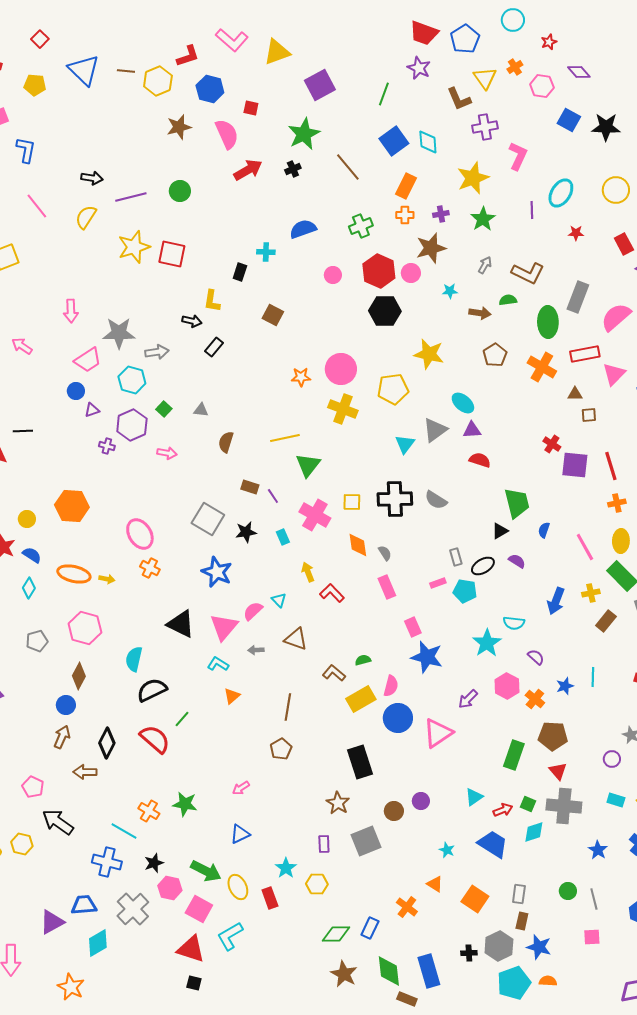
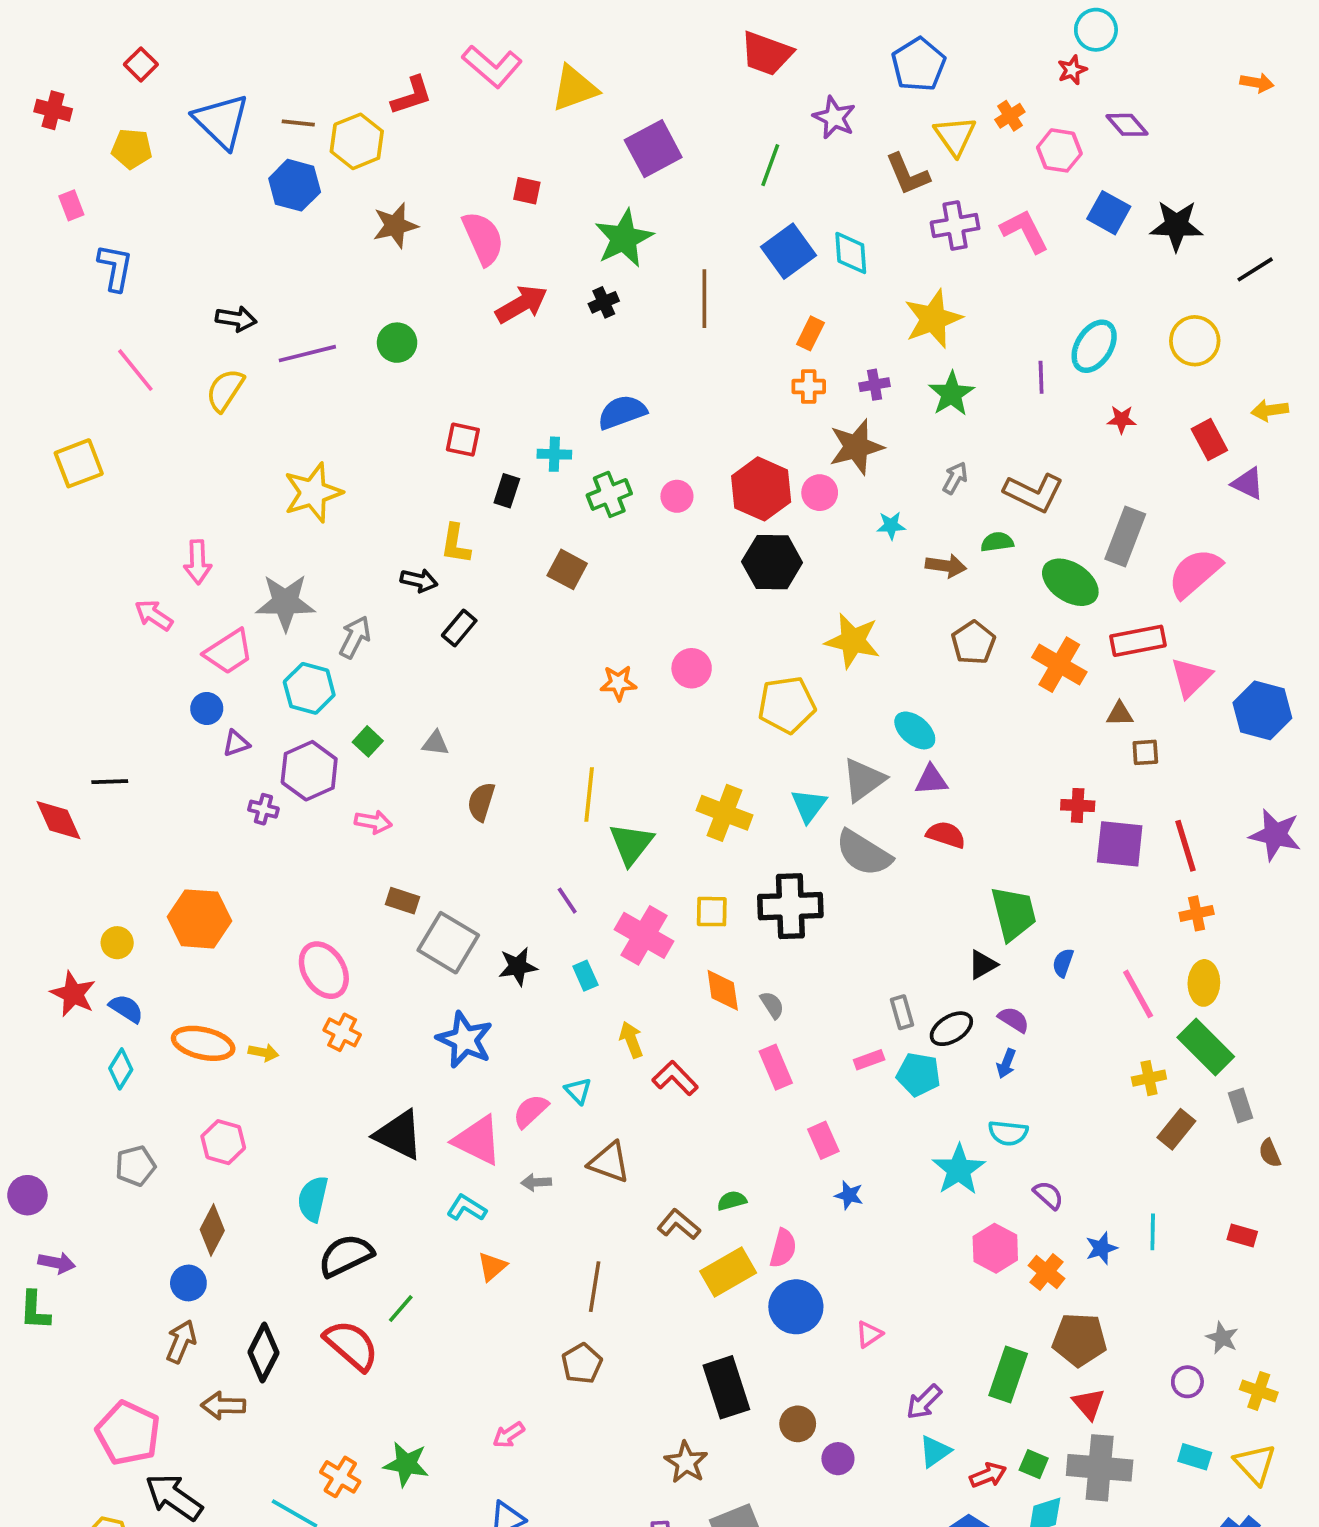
cyan circle: (513, 20) -> (1096, 30), moved
red trapezoid: (424, 33) -> (767, 54), moved
blue hexagon: (210, 89) -> (295, 185), moved
pink L-shape: (518, 156) -> (1025, 231), moved, turned -52
brown line: (348, 167) -> (704, 299), turned 40
orange rectangle: (406, 186) -> (811, 333), size x0.7
green cross: (361, 226) -> (609, 494), moved
yellow star: (134, 247) -> (313, 493), moved
red square: (172, 254) -> (463, 440), moved, size x0.7
green ellipse: (548, 322) -> (1070, 582), turned -56
pink arrow: (22, 346) -> (154, 615), moved
gray arrow: (157, 352) -> (355, 637), turned -55
pink circle: (341, 369) -> (692, 668), size x0.7
yellow cross: (343, 409) -> (725, 813), moved
yellow line: (285, 438) -> (589, 794), turned -72
red cross: (552, 444) -> (1078, 805), turned -30
brown rectangle: (250, 487) -> (403, 901), moved
gray semicircle: (436, 500) -> (864, 853), moved, size x1.4
blue arrow: (556, 601) -> (1006, 1063), moved, size x0.6
pink triangle: (224, 627) -> (478, 1140), turned -44
pink hexagon: (85, 628) -> (223, 1142), size x0.7
blue star: (427, 657) -> (849, 1195), size x0.5
purple arrow: (468, 699) -> (924, 1402), moved
pink triangle: (438, 733) -> (869, 1334), size x0.5
pink pentagon: (33, 787) -> (128, 1433), size x1.6
brown circle: (394, 811) -> (798, 1424), moved

